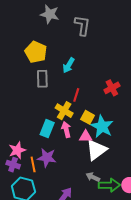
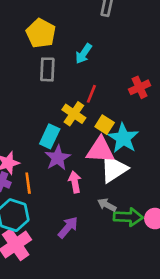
pink arrow: (66, 130) -> (75, 182), moved
pink triangle: (86, 136) -> (100, 150), size x1.6
purple star: (47, 158) -> (58, 158), moved, turned 30

